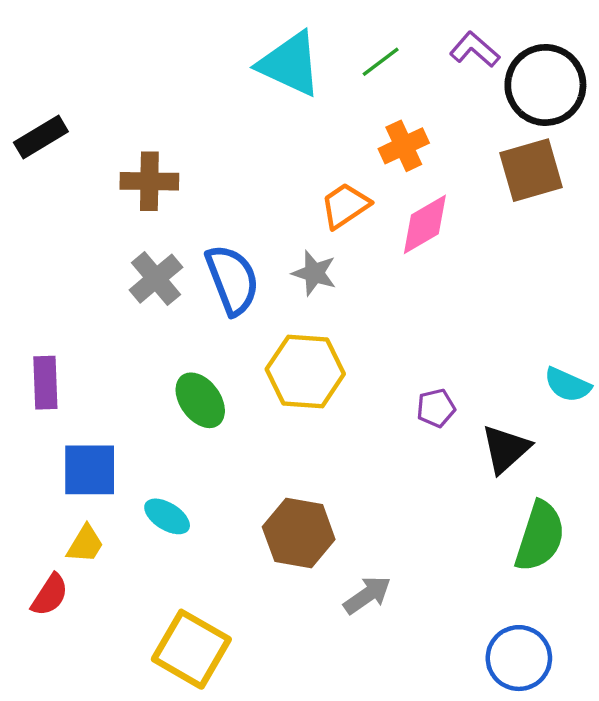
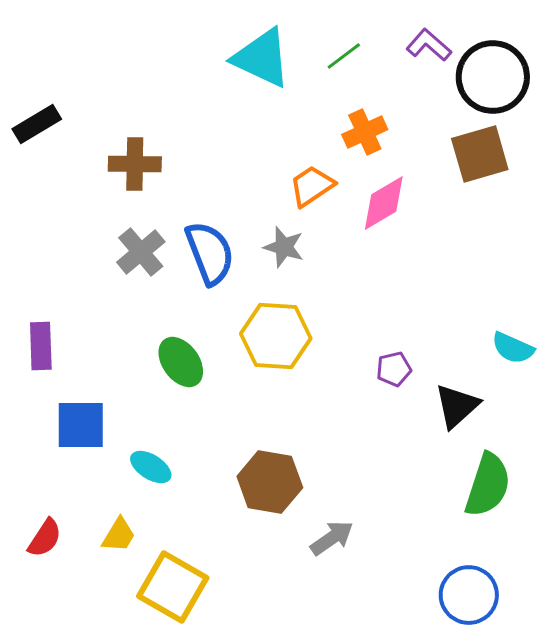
yellow trapezoid: (85, 544) -> (119, 535), moved

